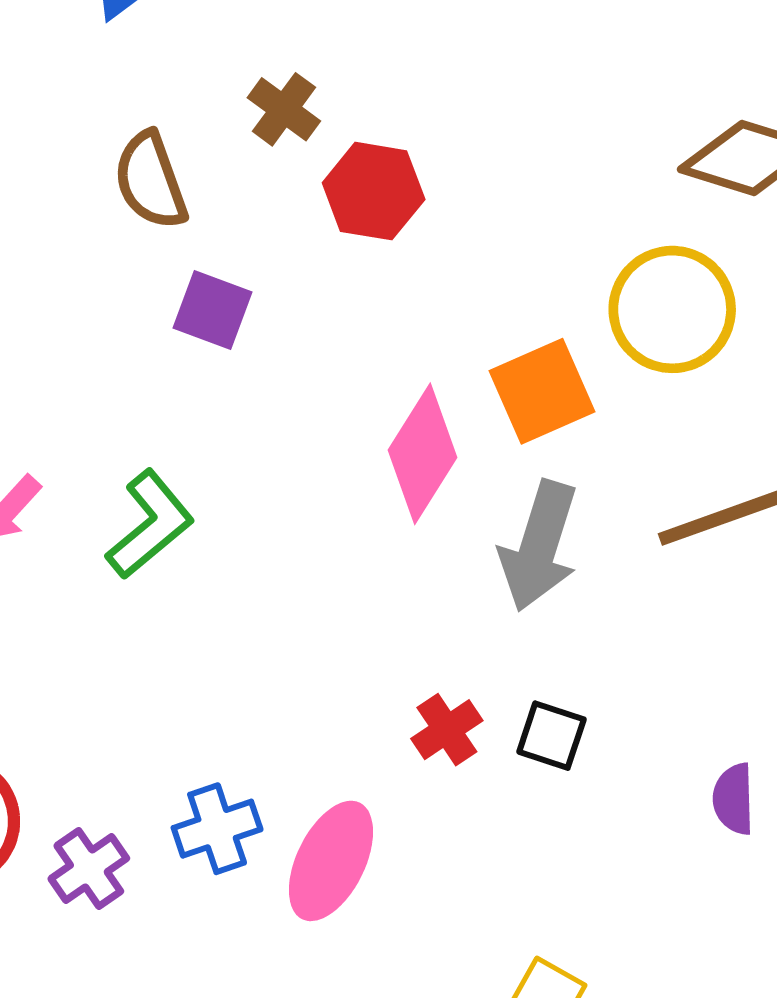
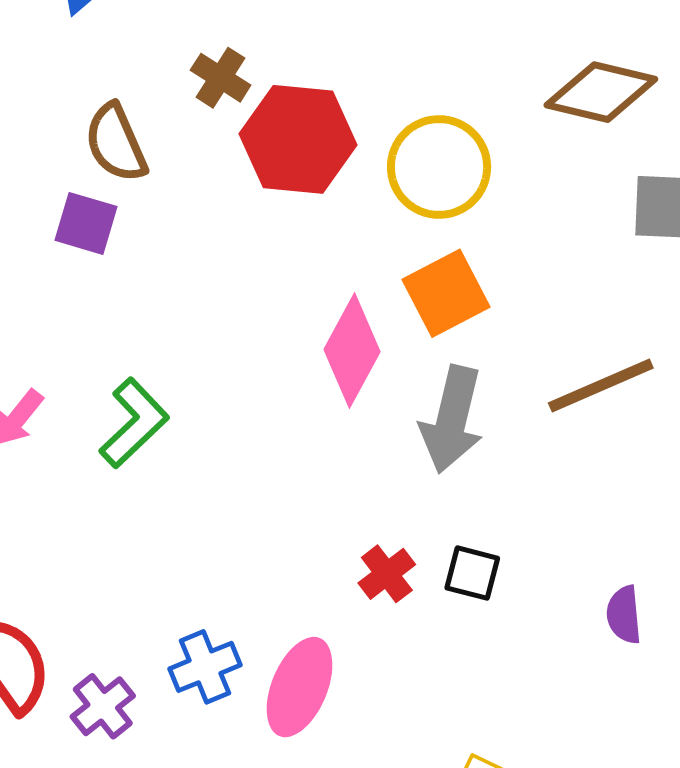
red hexagon: (374, 191) -> (298, 139), size x1.4
yellow circle: (672, 309) -> (439, 167), moved
purple square: (213, 310) -> (86, 223), moved

